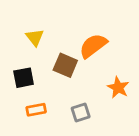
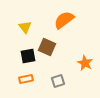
orange semicircle: (93, 46) -> (64, 20), moved
black square: (24, 78) -> (28, 56), moved

